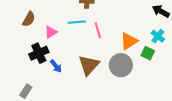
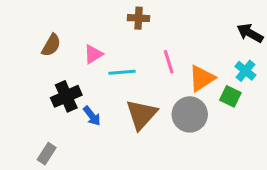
cyan line: (77, 22) -> (122, 72), moved
pink line: (98, 30) -> (169, 62), moved
pink triangle: (51, 32) -> (93, 54), moved

